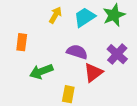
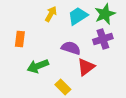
purple cross: (117, 54) -> (103, 39), moved, turned 30
yellow rectangle: (68, 94) -> (63, 87), turned -56

